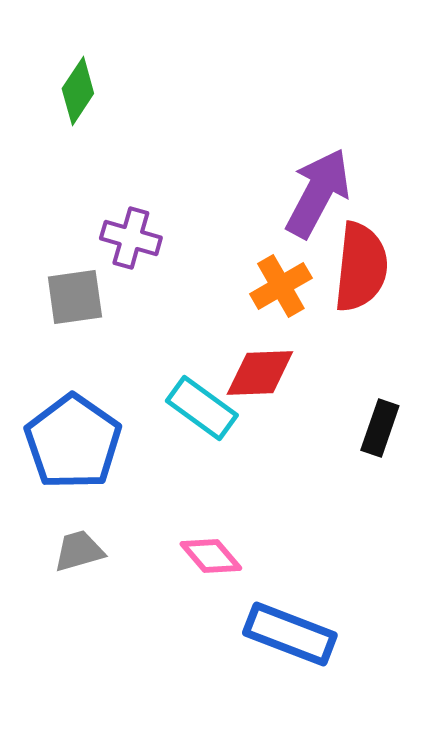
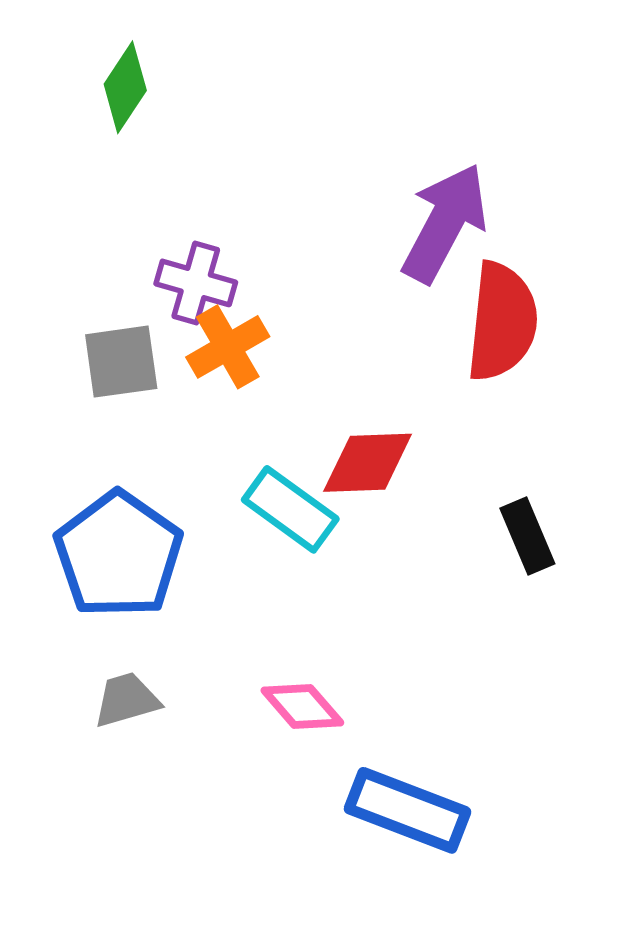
orange cross: (281, 286) -> (228, 347), moved
black rectangle: (380, 428) -> (527, 536), turned -42

